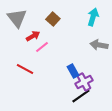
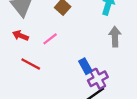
red arrow: (33, 36) -> (20, 36), moved, turned -128
gray arrow: (99, 45) -> (115, 37), turned 78

